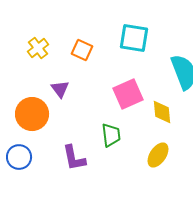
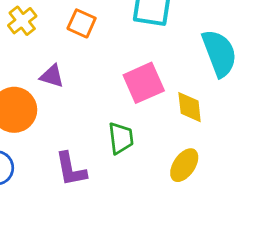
purple triangle: (60, 89) -> (52, 76), turned -36

